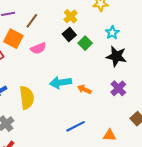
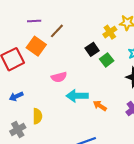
yellow cross: (71, 16) -> (110, 32), moved
pink semicircle: (38, 48) -> (59, 77), moved
yellow semicircle: (27, 98) -> (37, 116), moved, size x0.7

